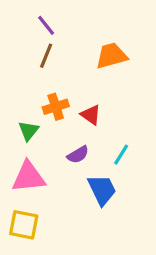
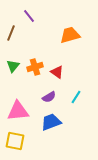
brown line: (46, 56) -> (11, 33), moved
green triangle: (29, 131) -> (13, 66), moved
blue trapezoid: (102, 190) -> (51, 122), moved, turned -85

